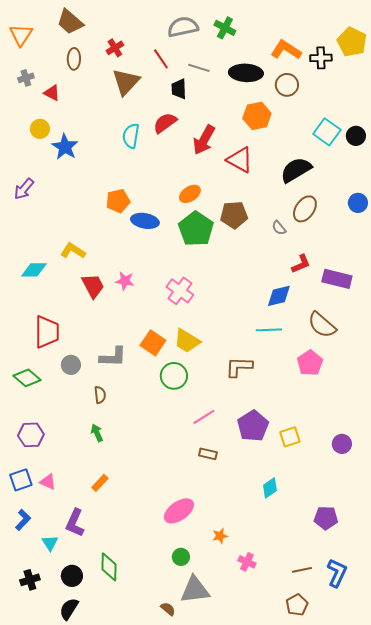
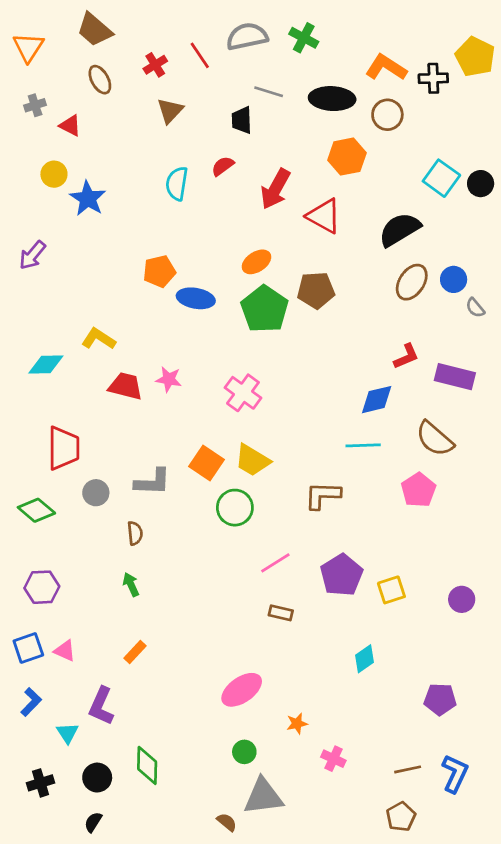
brown ellipse: (74, 59) -> (100, 80), turned -30
red line: (161, 59) -> (200, 55), moved
brown triangle: (126, 82) -> (170, 111), size x0.7
red semicircle: (165, 123) -> (223, 166), size x0.7
blue circle: (358, 203) -> (454, 279), moved
gray semicircle: (279, 228) -> (475, 308), moved
red trapezoid: (93, 286) -> (126, 386), turned -48
black semicircle: (69, 609) -> (93, 822), size x0.7

